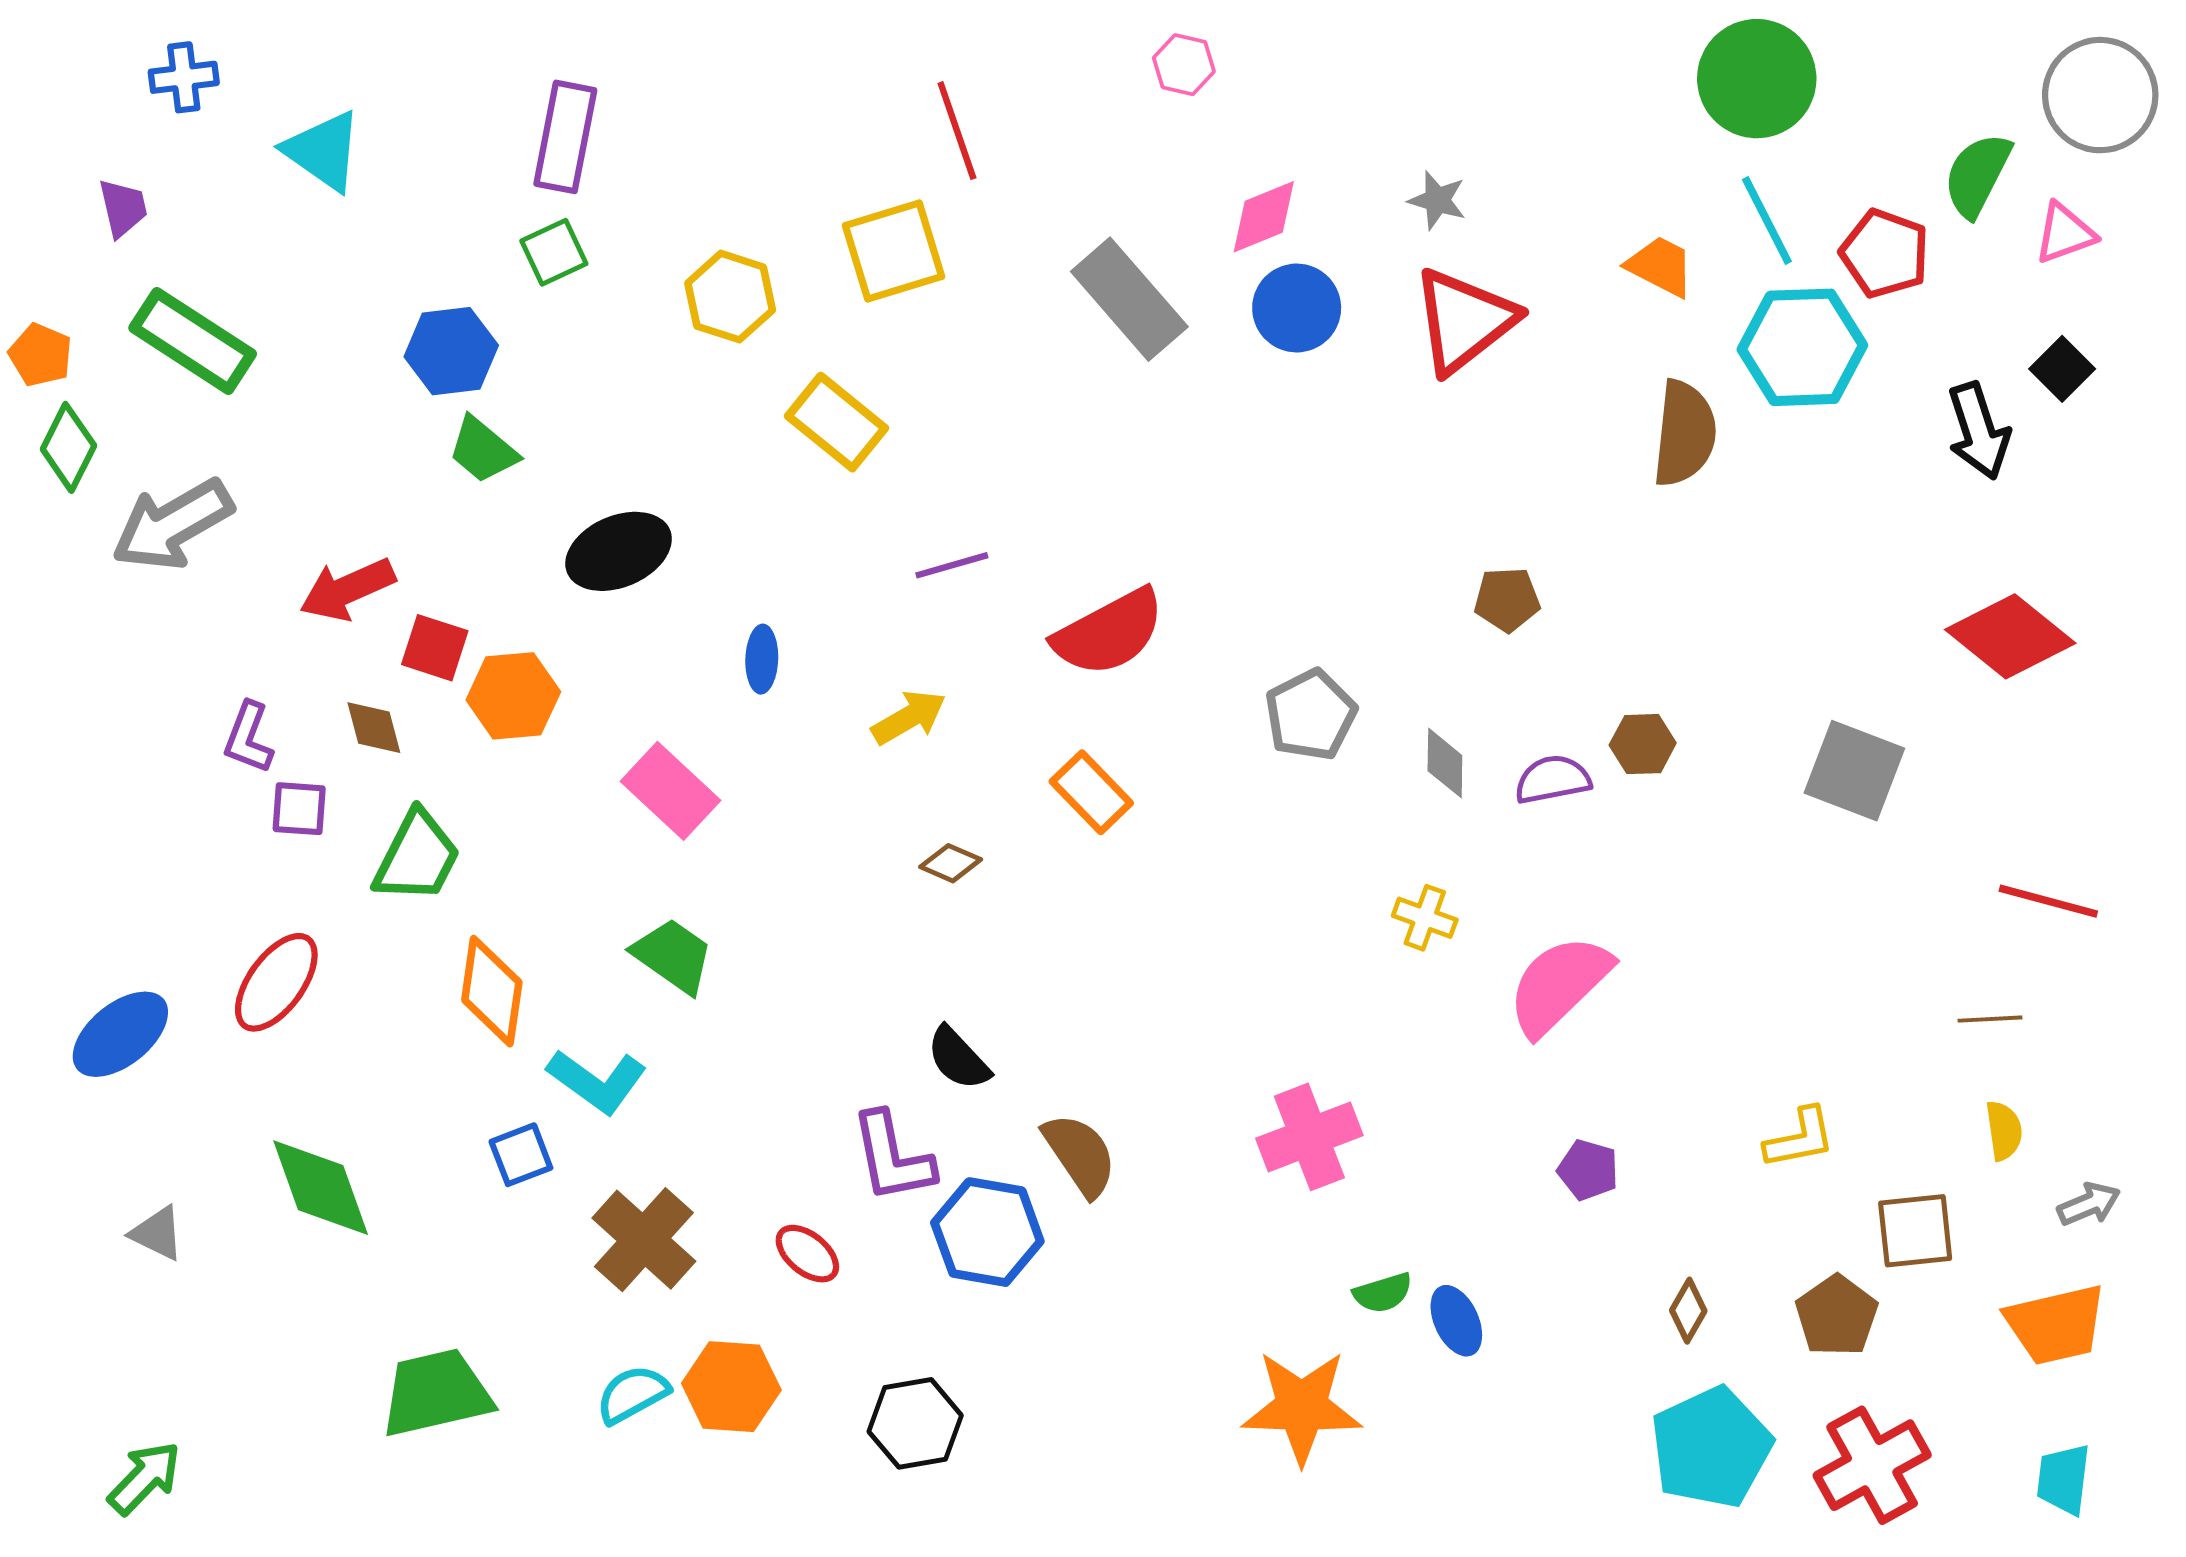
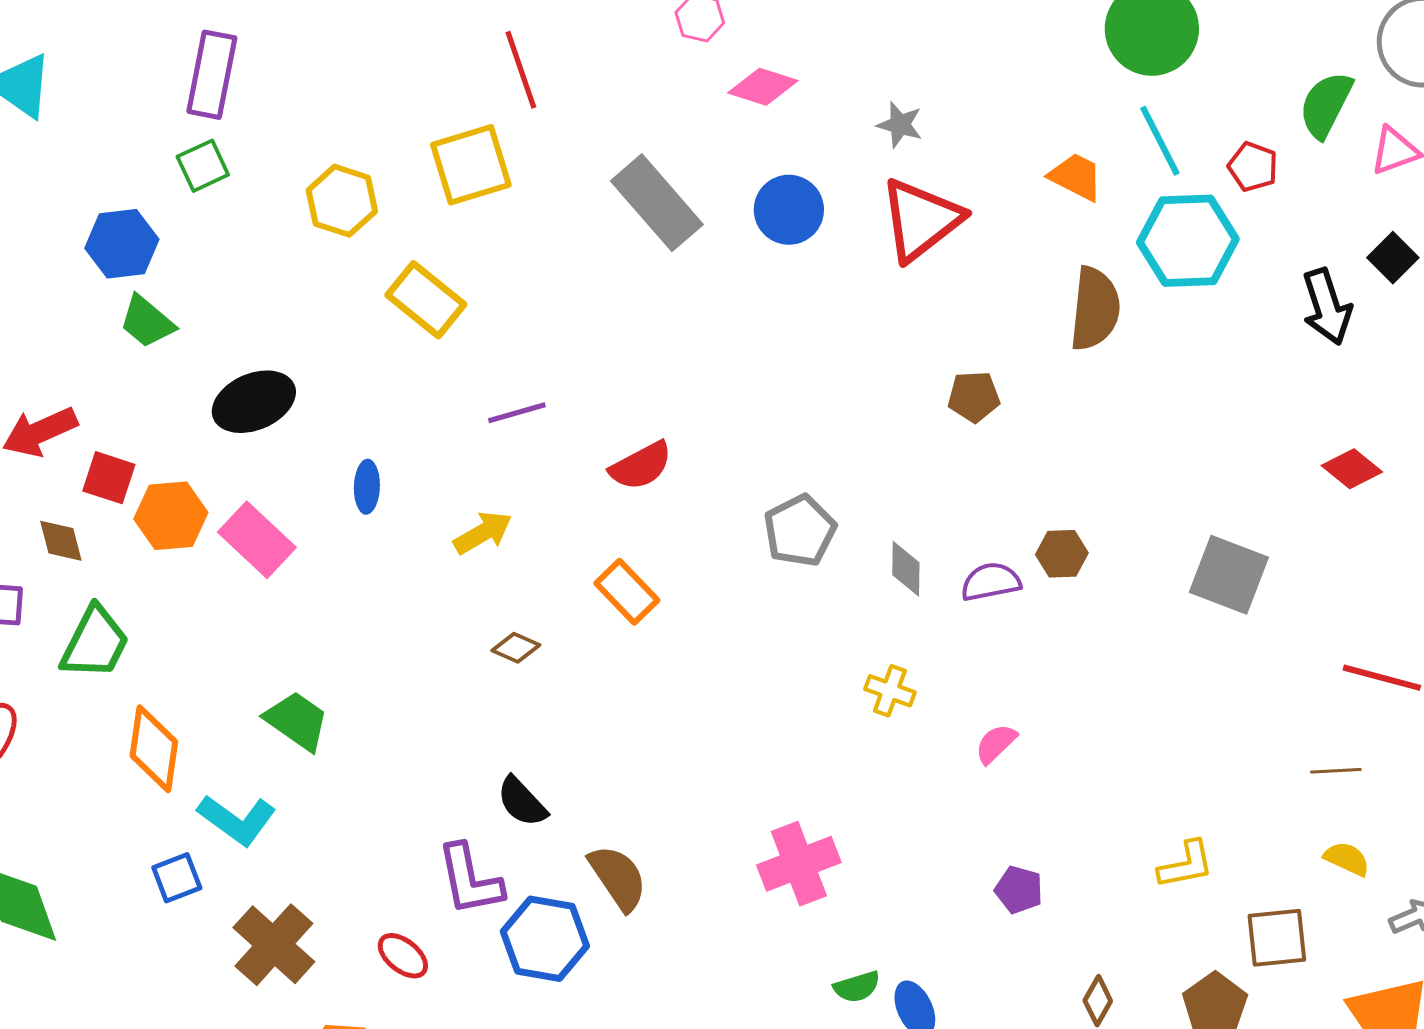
pink diamond: (1264, 217) -> (763, 87), moved, turned 40
red pentagon: (1885, 254) -> (1253, 167), size x0.7
brown pentagon: (1507, 600) -> (974, 397), moved
red semicircle: (1109, 632) -> (641, 466), size x0.7
red diamond: (2010, 636) -> (1352, 469), size x0.6
pink rectangle: (671, 791) -> (257, 540), moved
pink semicircle: (1559, 985) -> (996, 744), size x0.5
yellow semicircle: (2004, 1131) -> (1347, 859), turned -57

